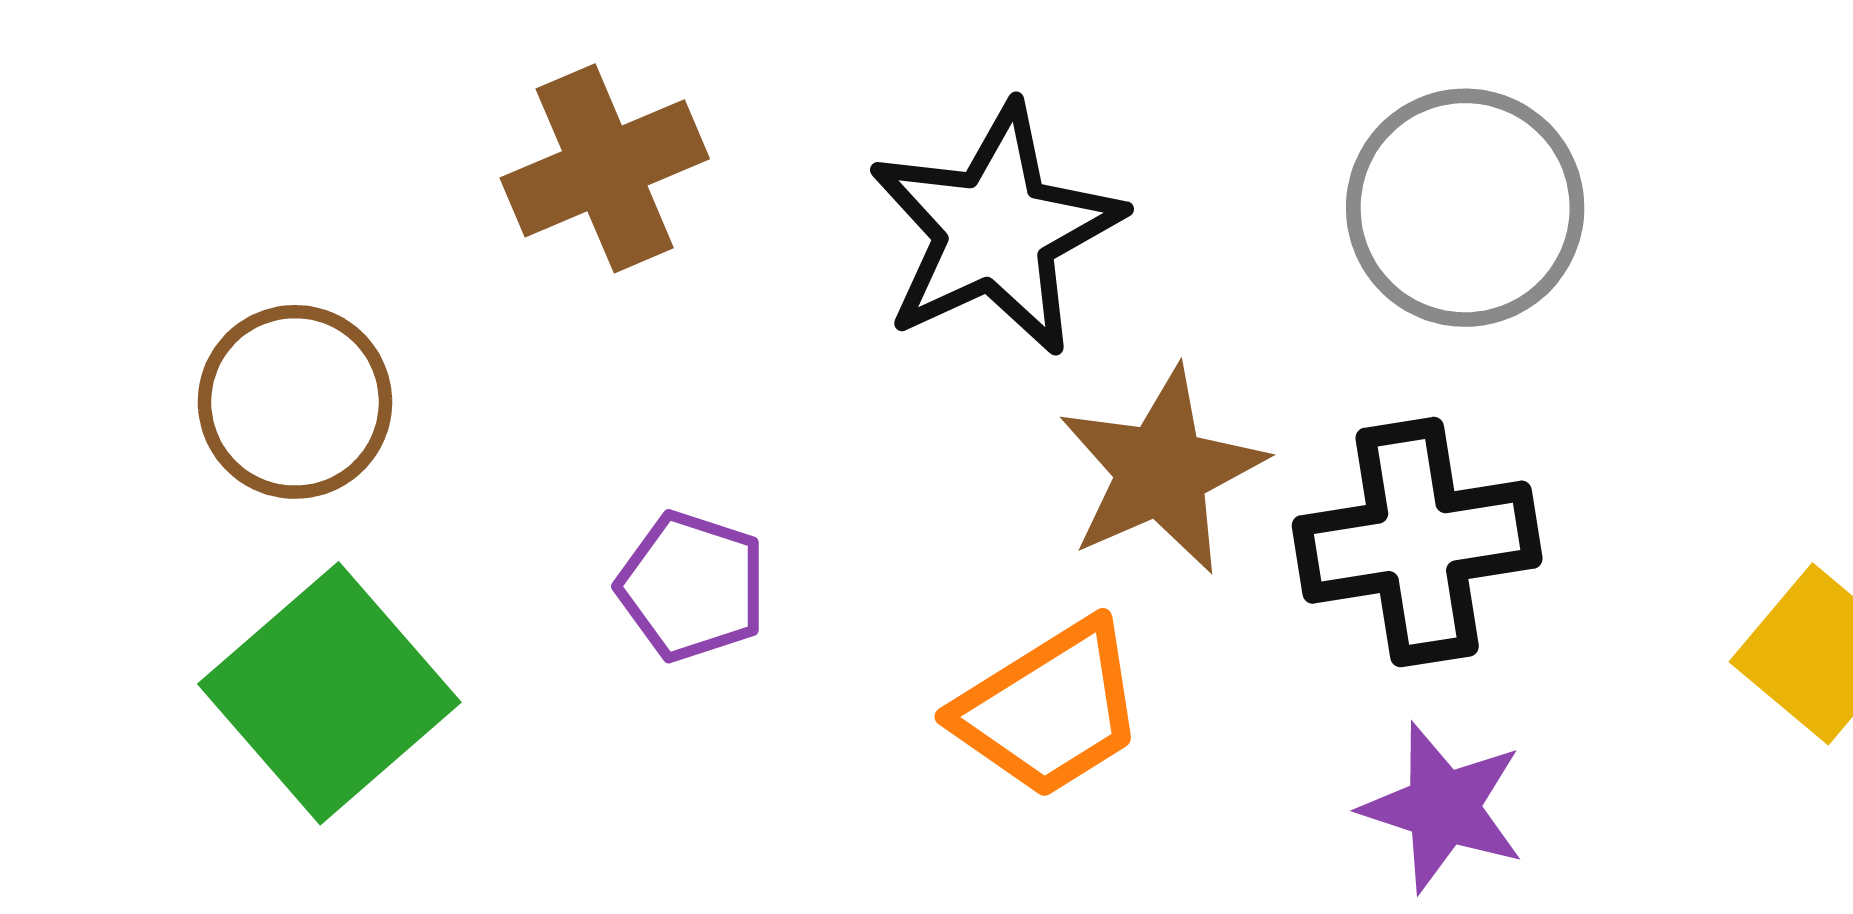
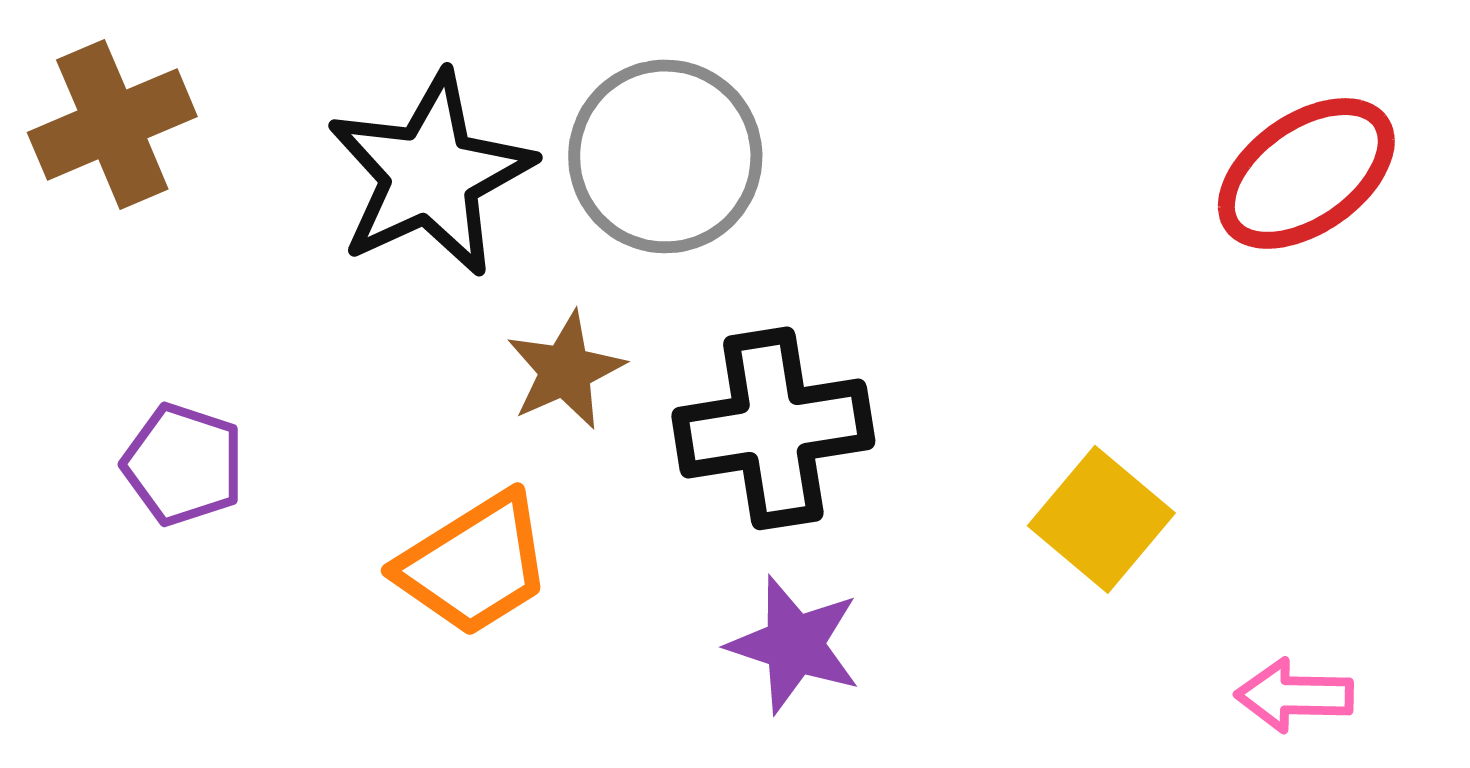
gray circle: (1465, 208) -> (665, 156), moved
brown star: (1162, 471) -> (565, 370), size x0.7

